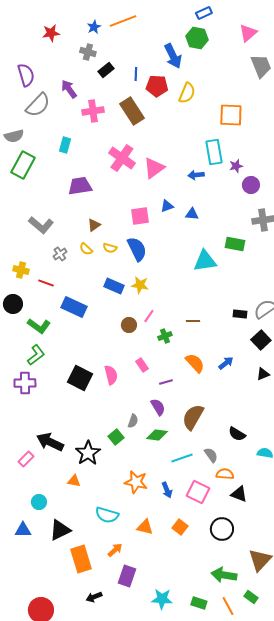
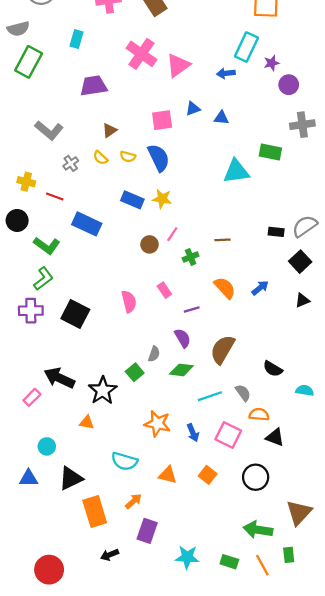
cyan rectangle: (214, 152) -> (246, 47), turned 35
black square: (80, 378) -> (75, 314), moved
green rectangle: (251, 597) -> (289, 555), turned 48

